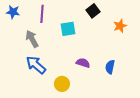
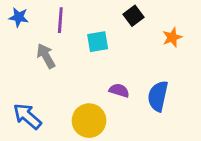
blue arrow: (36, 65) -> (27, 116), moved
blue semicircle: (110, 67) -> (158, 96), size x1.5
yellow circle: (62, 84) -> (89, 121), size x1.5

